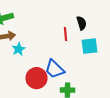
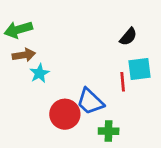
black semicircle: (82, 23) -> (128, 37), turned 56
red line: (66, 34) -> (123, 82), moved

